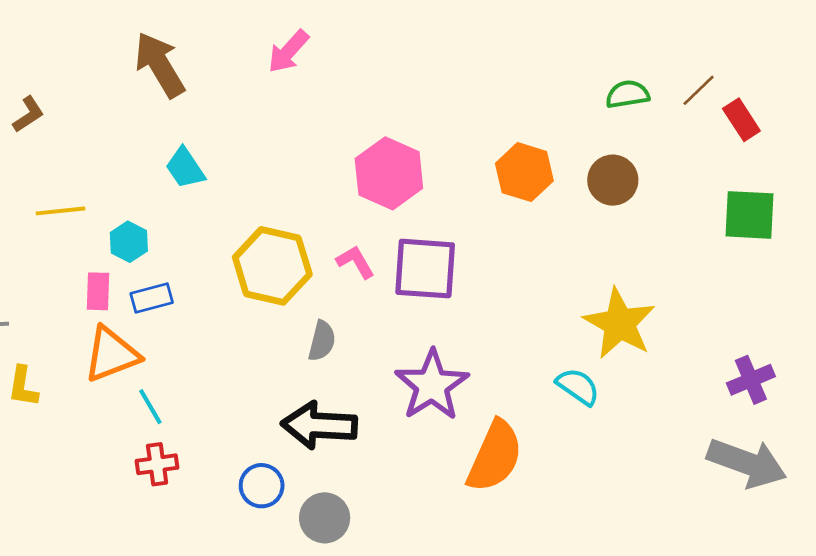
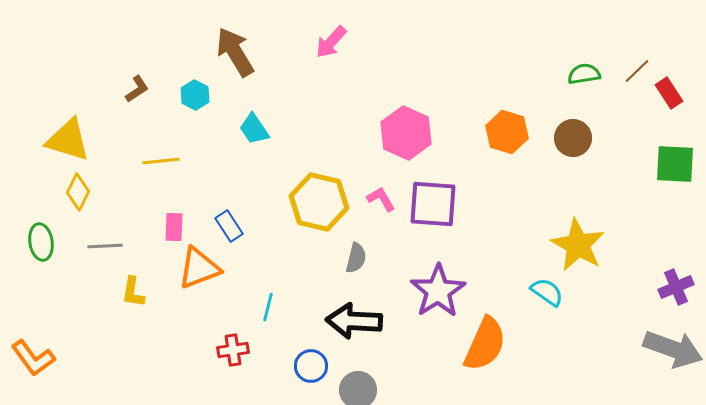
cyan hexagon: (129, 242) -> (195, 95), moved
pink rectangle: (98, 291) -> (174, 227), moved
blue rectangle: (152, 298) -> (229, 226), turned 72
cyan line: (150, 407) -> (268, 307), moved, turned 44

